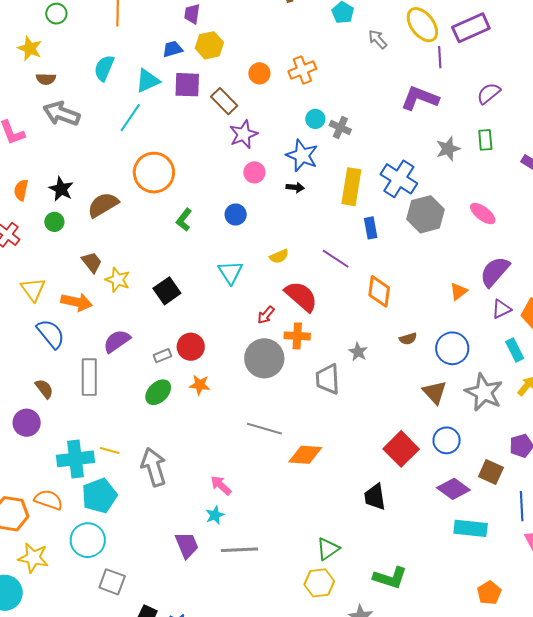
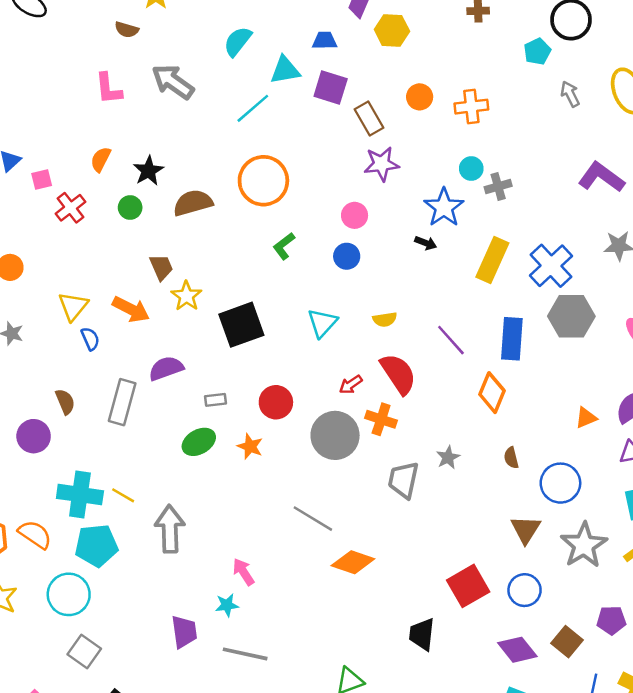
yellow hexagon: (209, 45) -> (392, 30), moved
brown semicircle: (46, 79) -> (127, 30), moved
gray cross: (340, 127) -> (498, 186), turned 35
pink circle: (254, 172) -> (355, 215), moved
blue rectangle: (371, 228) -> (512, 339), moved, size x1.6
yellow triangle: (33, 289) -> (73, 306), moved
black square: (167, 291) -> (241, 325), size x1.4
blue semicircle: (51, 334) -> (90, 339), size x0.6
brown semicircle: (408, 339) -> (511, 458), turned 78
red circle: (191, 347) -> (276, 402), moved

